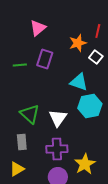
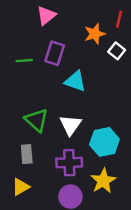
cyan triangle: (79, 82) -> (75, 81), moved
cyan hexagon: (90, 106) -> (104, 142), moved

